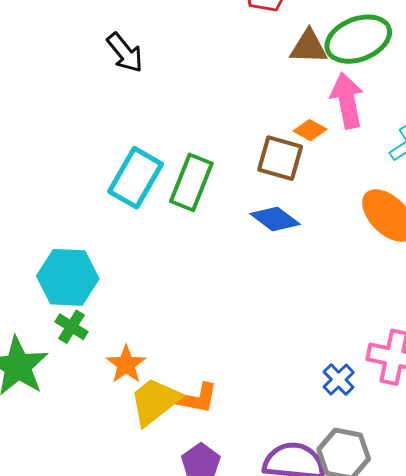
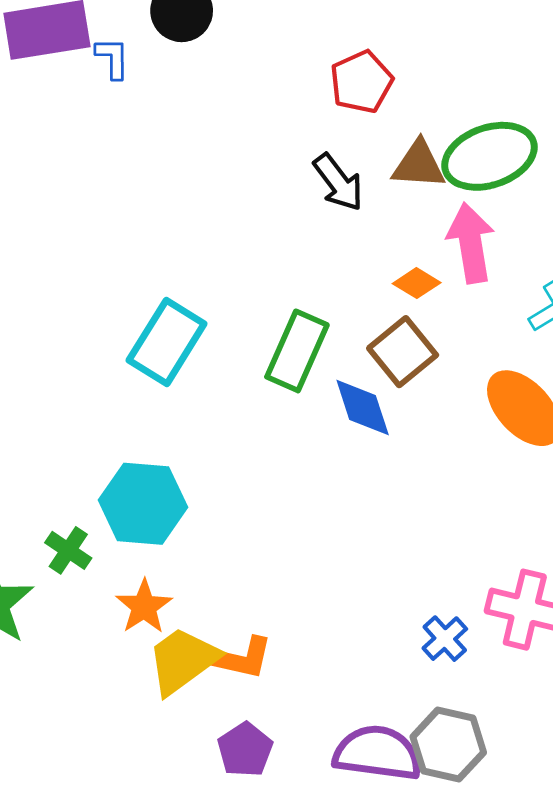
black arrow: (125, 53) -> (338, 182), moved
brown square: (280, 158) -> (403, 352), moved, turned 33
green rectangle: (191, 182) -> (297, 351), moved
blue diamond: (275, 219) -> (363, 408), turned 33
cyan hexagon: (68, 277) -> (143, 504), moved

